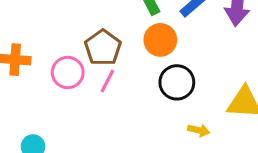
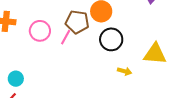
brown pentagon: (103, 48) -> (77, 22), moved, turned -30

